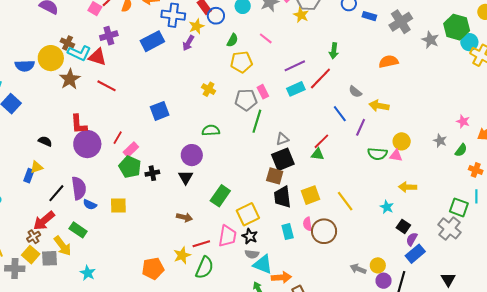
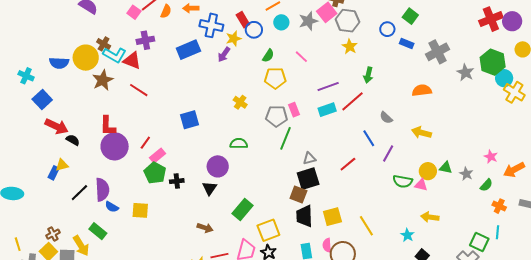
yellow star: (301, 15) -> (350, 46), moved
yellow arrow: (379, 106) -> (421, 133), moved
green triangle: (318, 154) -> (446, 168), moved
red arrow: (44, 221) -> (57, 126), moved, turned -120

